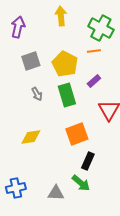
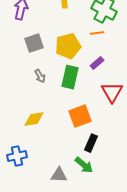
yellow pentagon: (65, 64) -> (68, 46), turned 30
green rectangle: (67, 95) -> (70, 77), turned 30
blue cross: (16, 188) -> (17, 156), moved

